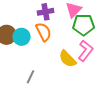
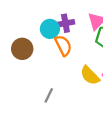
cyan circle: (22, 37) -> (50, 29), moved

